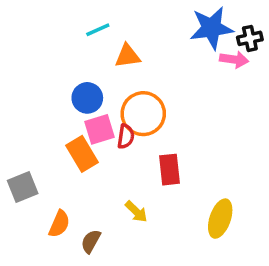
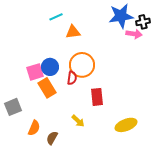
blue circle: (87, 98) -> (50, 67), moved
pink square: (100, 129) -> (35, 72), moved
yellow ellipse: (220, 219) -> (126, 125), turned 50

